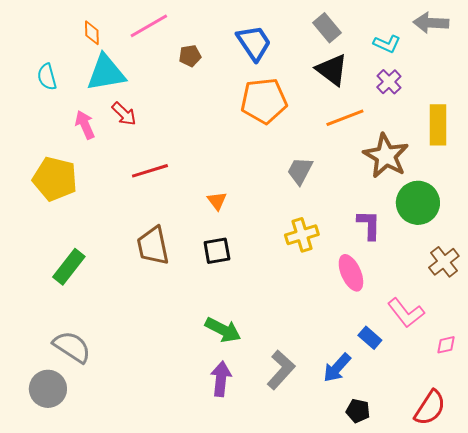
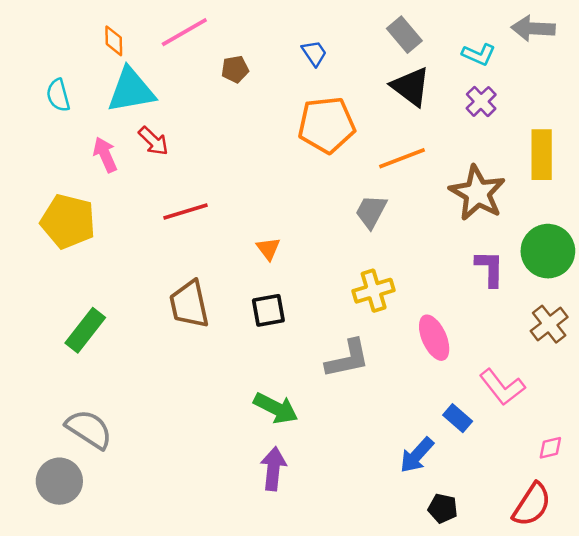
blue trapezoid: (254, 43) -> (314, 53), size x0.6
orange line: (345, 118) -> (402, 158), moved
green circle: (418, 203) -> (548, 251), moved
purple L-shape: (369, 225) -> (490, 268), moved
pink diamond: (446, 345) -> (550, 448), moved
gray L-shape: (281, 370) -> (348, 359), moved, turned 36

